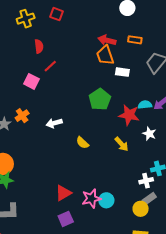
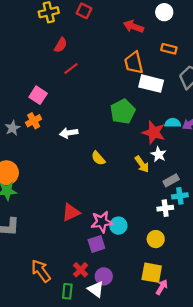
red arrow: (107, 40) -> (134, 27), moved
red semicircle: (39, 46) -> (61, 45), turned 32
white rectangle: (122, 72) -> (151, 84), size x1.5
pink square: (32, 81) -> (38, 95), moved
white star: (149, 134) -> (159, 154), moved
gray rectangle: (149, 199) -> (171, 180), moved
purple square: (66, 219) -> (96, 244), moved

